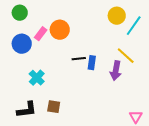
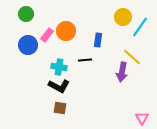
blue rectangle: (92, 63) -> (98, 40), moved
cyan cross: (37, 78) -> (59, 67), moved, turned -35
black L-shape: (27, 110) -> (59, 86), moved, turned 35

